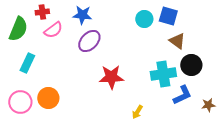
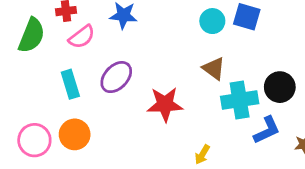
purple ellipse: (89, 41) -> (116, 77), moved
brown triangle: (177, 41) -> (214, 68), moved
cyan rectangle: (27, 63) -> (70, 84), moved, turned -42

